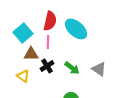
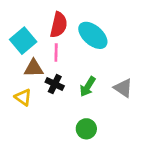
black cross: (47, 66) -> (55, 84), turned -32
green arrow: (72, 68) -> (88, 87), turned 84

